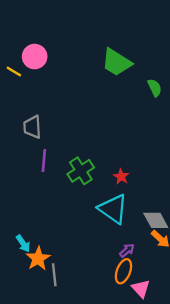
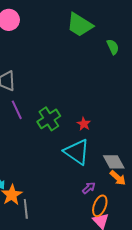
purple line: (44, 160) -> (17, 110), turned -30
orange ellipse: (123, 271) -> (100, 206), moved

